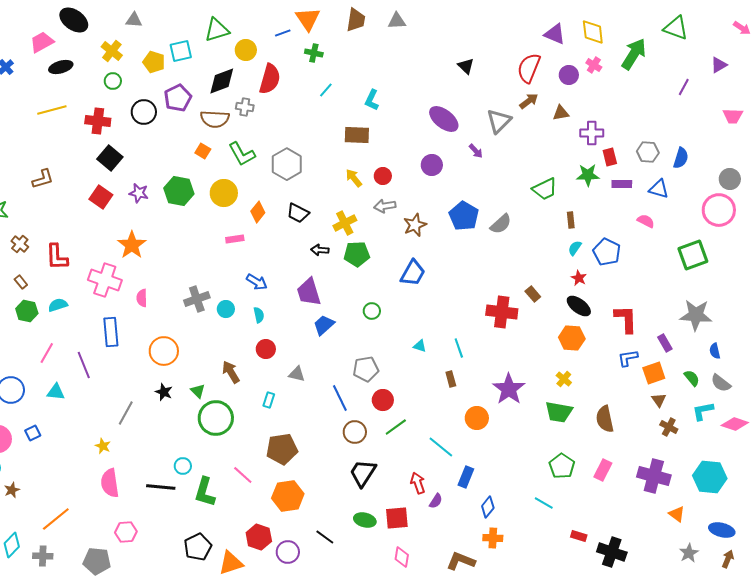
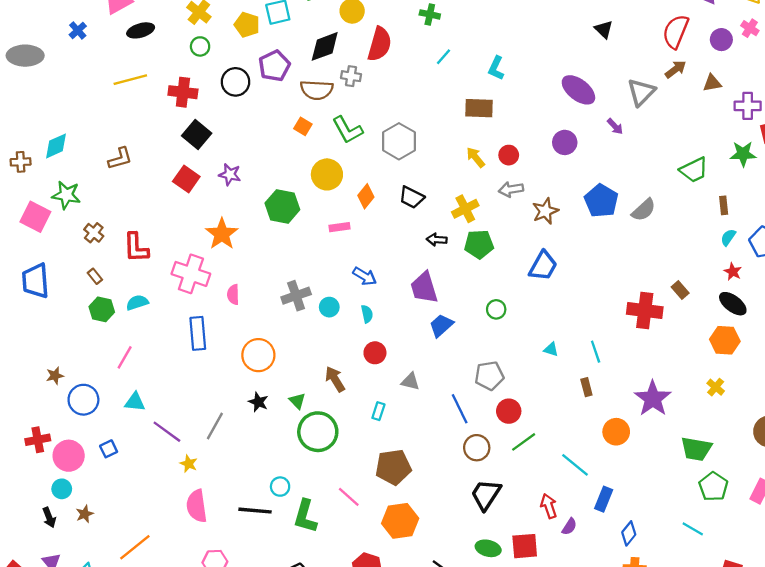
green hexagon: (179, 191) -> (282, 206), moved
purple line: (84, 365) -> (167, 432), moved, turned -32
green trapezoid: (559, 412) -> (696, 449), moved

